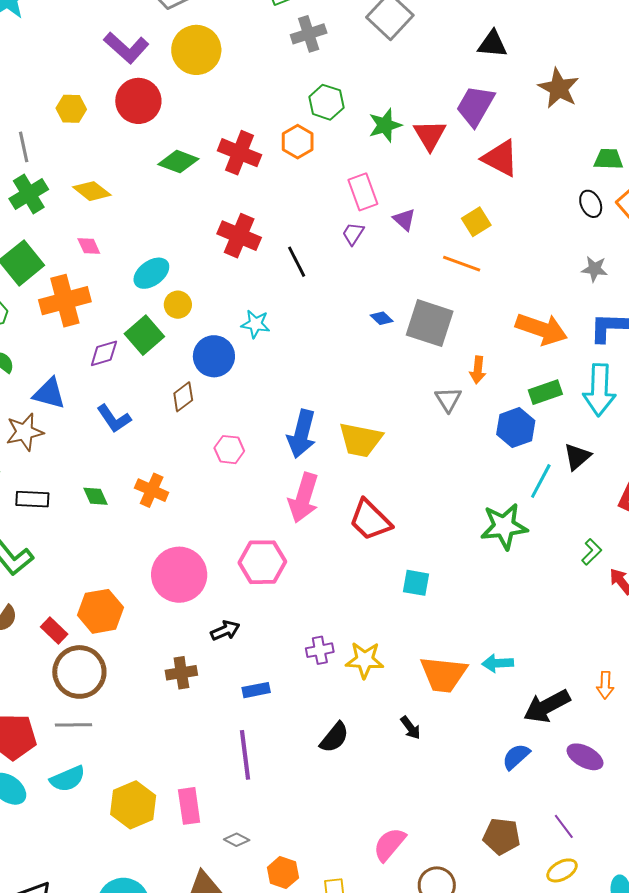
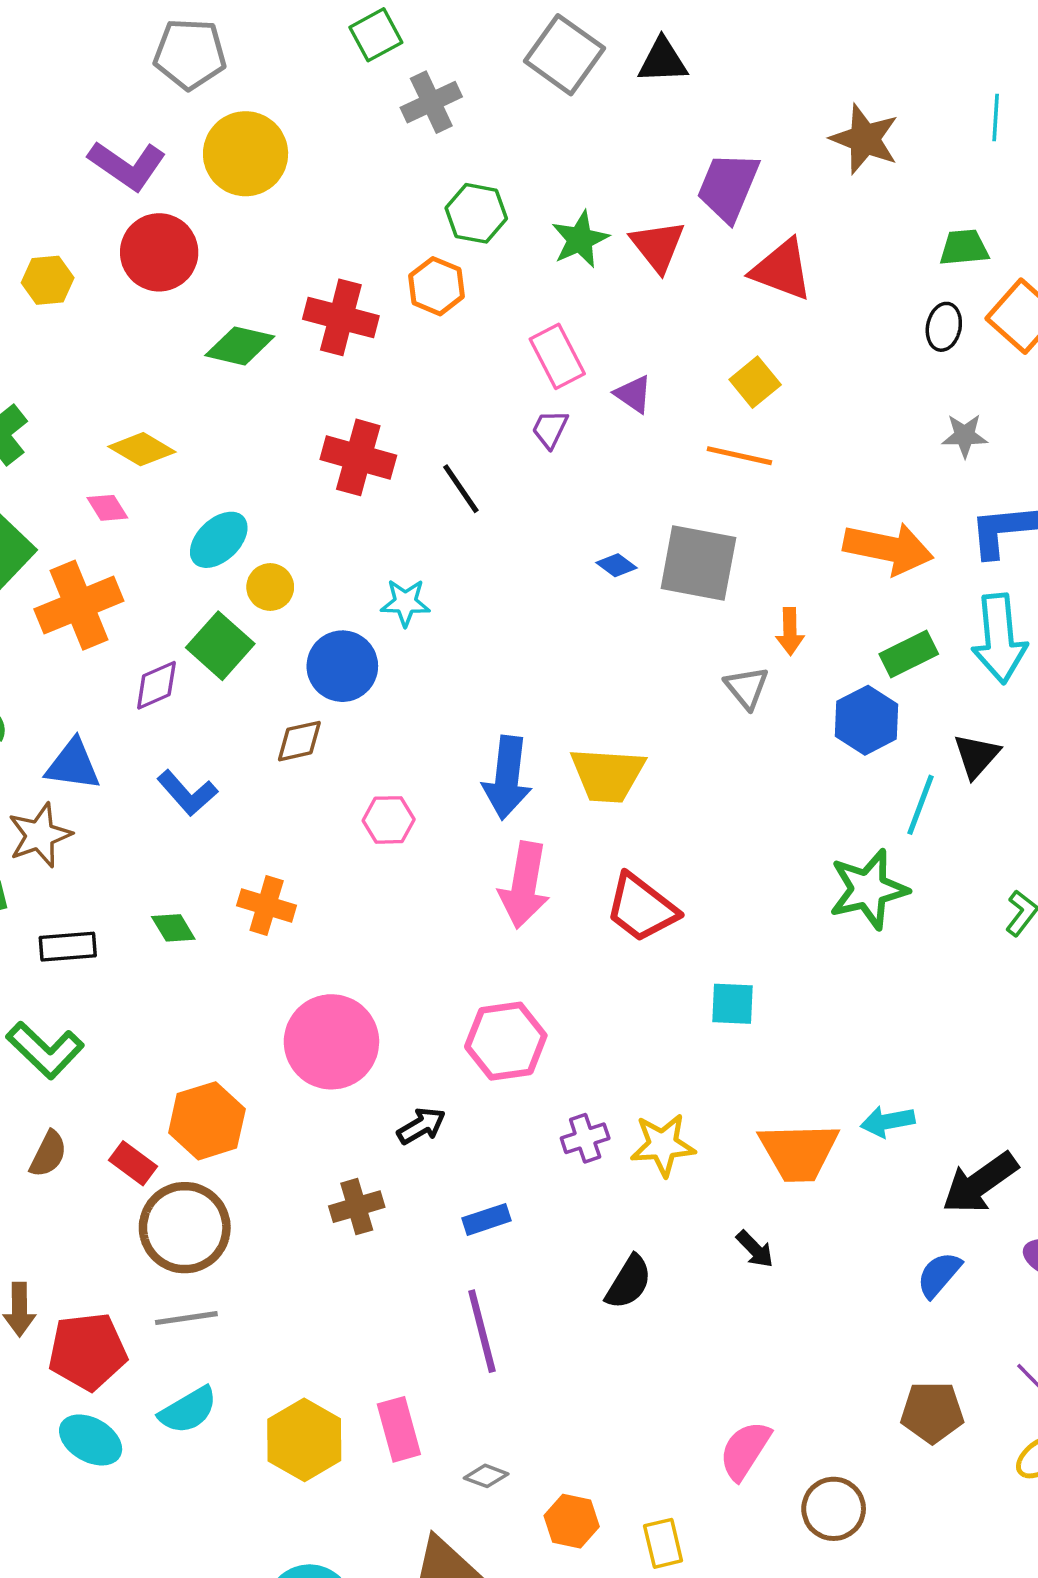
black triangle: (492, 44) -> (663, 61), moved
yellow diamond: (92, 191) -> (142, 449), moved
black ellipse: (591, 204) -> (944, 327), turned 44
brown diamond: (183, 397) -> (299, 741), turned 32
pink hexagon: (262, 562) -> (506, 1041), moved

